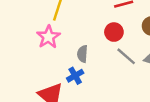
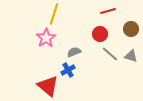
gray semicircle: (82, 54) -> (74, 52), turned 64

